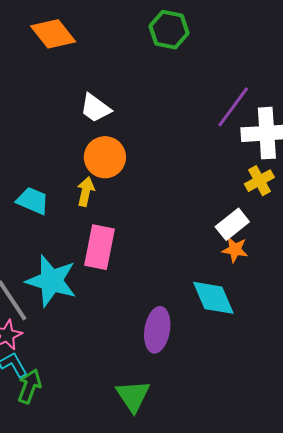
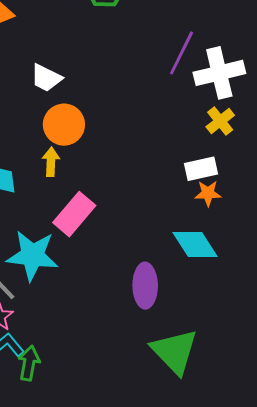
white rectangle: (232, 224) -> (201, 169), turned 36
pink rectangle: (100, 247) -> (74, 214), turned 39
green triangle: (133, 396) -> (175, 351), moved, size x1.4

